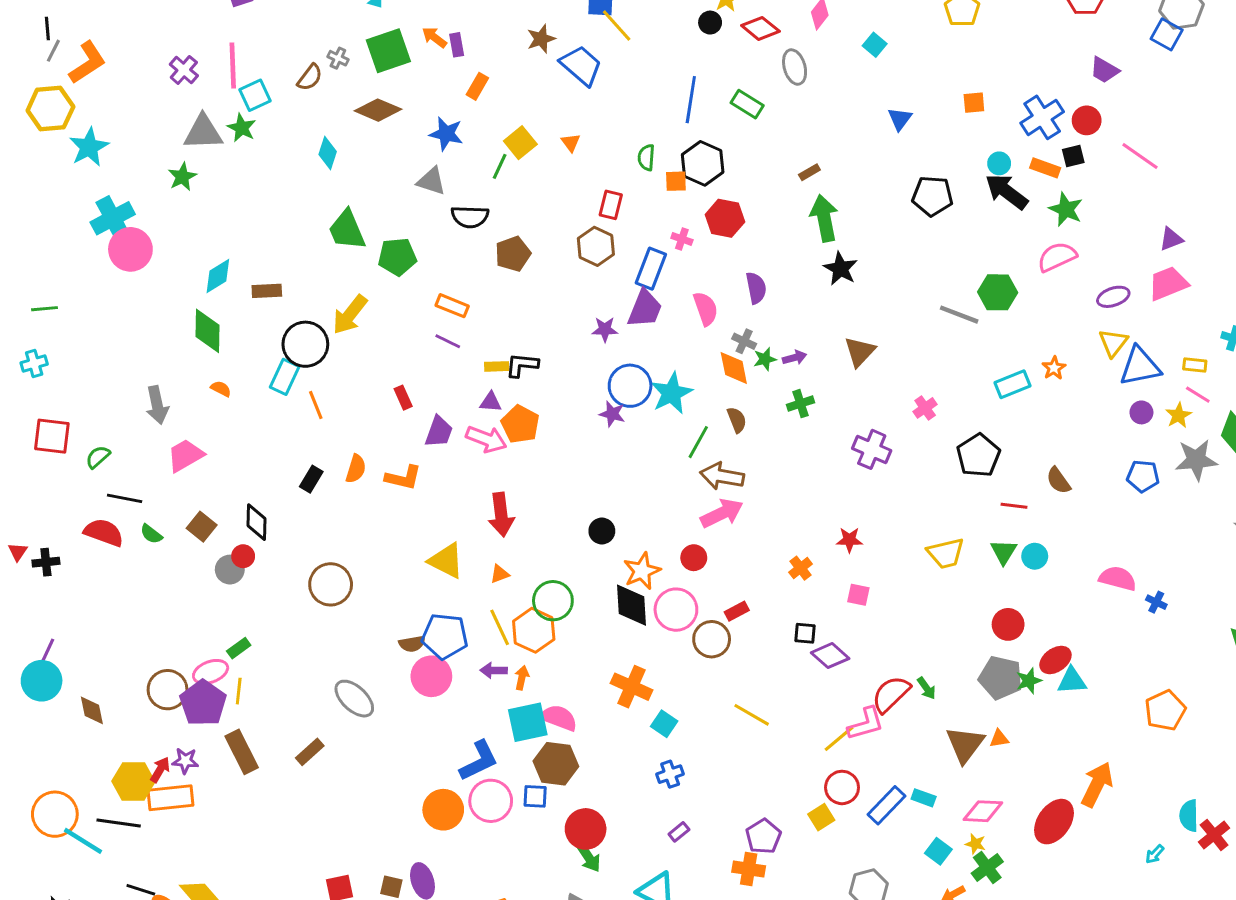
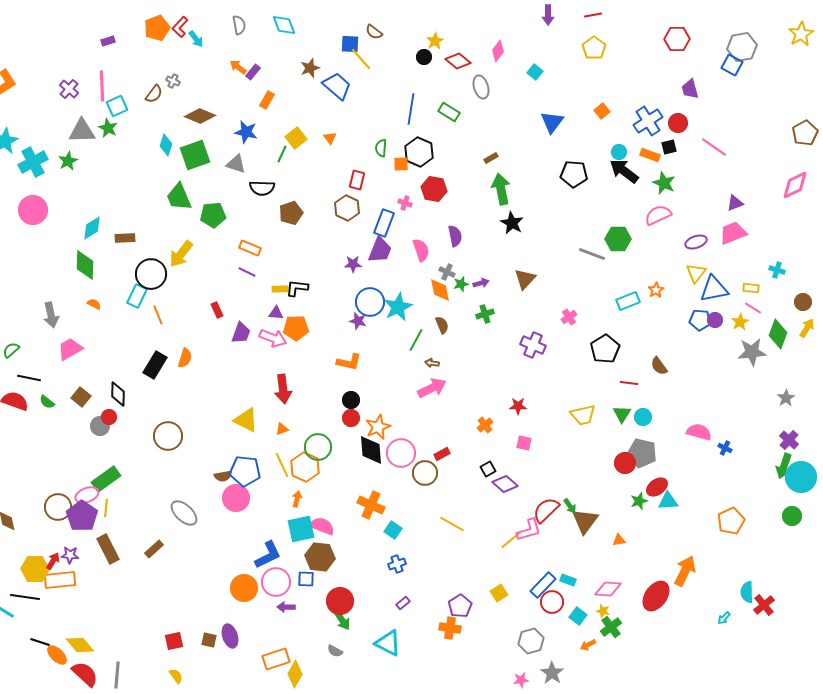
purple rectangle: (457, 45) -> (253, 72), turned 49
green square: (388, 51) -> (195, 155), moved
purple trapezoid: (1104, 70) -> (690, 89), turned 45
orange square: (974, 103) -> (602, 111), turned -35
blue triangle: (900, 119) -> (552, 122), size x1.4
cyan cross: (113, 218) -> (33, 162), moved
orange pentagon: (520, 424) -> (296, 328), turned -30
brown arrow: (722, 476) -> (432, 363), size x0.5
blue pentagon: (1143, 476) -> (700, 320), moved
orange L-shape: (403, 478) -> (349, 362), moved
black rectangle: (311, 479) -> (155, 365), size x1.5
red circle: (694, 558) -> (351, 418), moved
black square: (805, 633) -> (488, 469), turned -35
green rectangle: (239, 648) -> (106, 479), size x1.8
purple arrow: (494, 670) -> (286, 607), moved
gray pentagon: (1001, 678) -> (642, 453), moved
brown triangle: (965, 744) -> (585, 521), moved
red circle: (842, 787) -> (552, 602), moved

